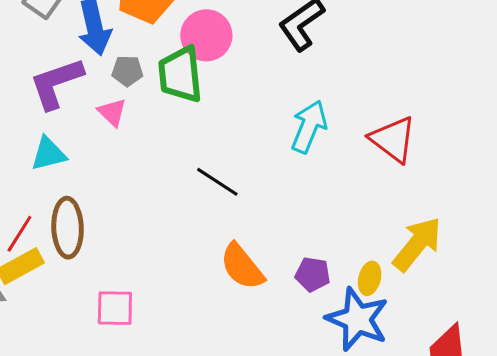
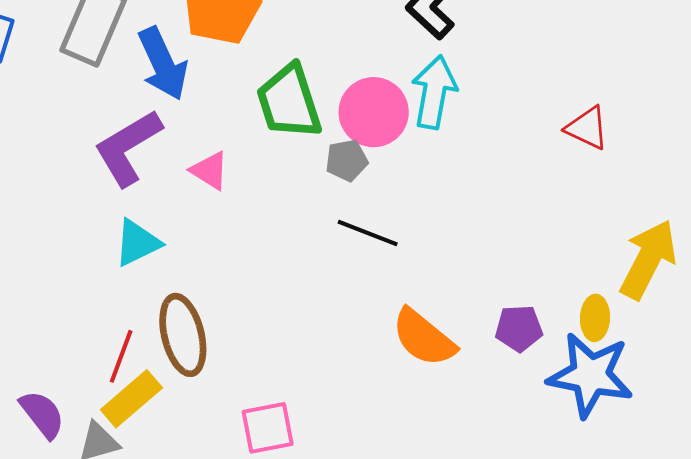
pink circle: (206, 35) -> (374, 112), moved
gray pentagon: (127, 71) -> (347, 160), moved
cyan arrow: (309, 127) -> (434, 92), moved
red triangle: (393, 139) -> (587, 128), size x0.7

